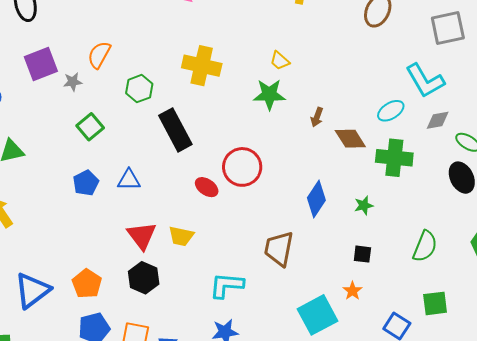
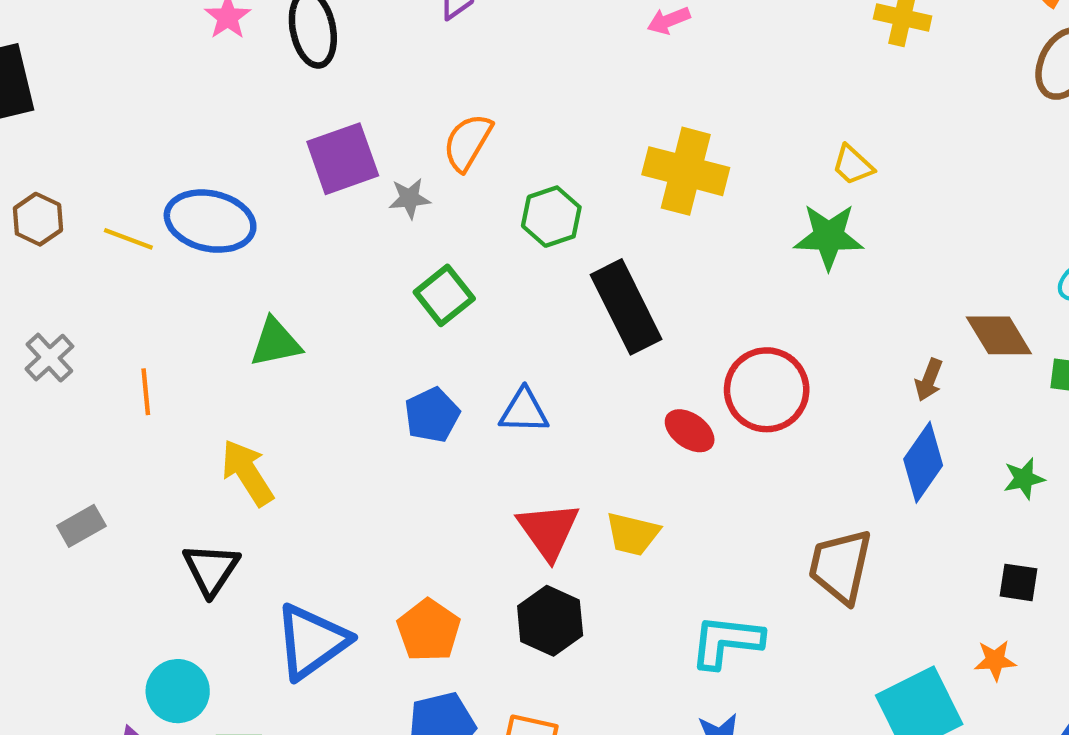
brown arrow: (317, 117) -> (929, 380), moved
orange star: (352, 291) -> (995, 660), turned 30

